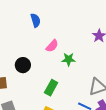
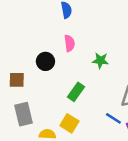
pink semicircle: (52, 46) -> (70, 43), moved, turned -56

